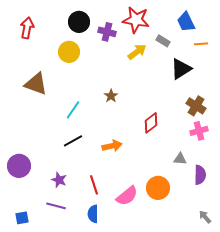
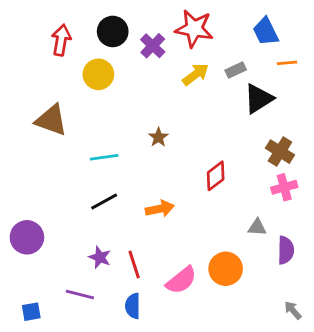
red arrow: (27, 28) -> (61, 40), moved
purple cross: (107, 32) -> (153, 46), turned 30
gray rectangle: (163, 41) -> (236, 70), moved, turned -56
cyan line: (73, 110) -> (104, 157), turned 48
purple star: (59, 180) -> (100, 257), moved

